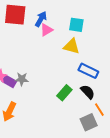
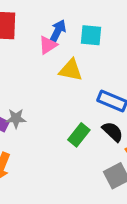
blue arrow: (41, 19) -> (58, 31), moved
yellow triangle: (72, 46) -> (71, 70), moved

